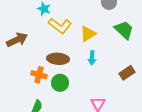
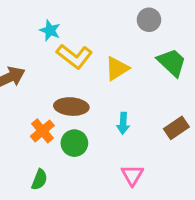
cyan arrow: (92, 58) -> (123, 123), moved
orange cross: (39, 75) -> (42, 131), turned 35

